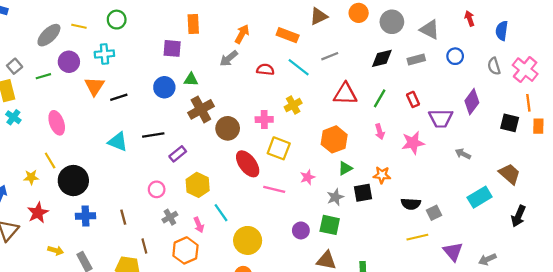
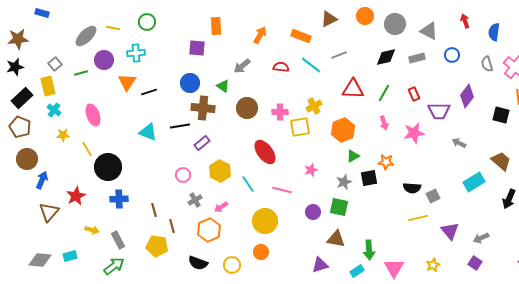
gray arrow: (229, 58) -> (242, 66), moved
green triangle: (191, 80) -> (223, 86), moved, turned 32
yellow cross: (293, 105) -> (314, 106), moved
brown cross: (201, 109) -> (203, 108), moved, turned 35
brown circle: (228, 128) -> (247, 108), moved
yellow square: (279, 148) -> (300, 127), moved, turned -30
yellow star: (31, 177) -> (63, 135), moved
pink star: (308, 177) -> (311, 170), moved
pink line: (274, 189) -> (282, 190), moved
cyan line: (221, 213) -> (248, 184), moved
brown line: (123, 217) -> (154, 210), moved
pink arrow: (199, 225) -> (221, 207), turned 80

